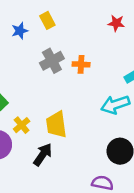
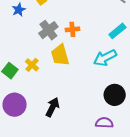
yellow cross: (22, 125) -> (32, 65), moved
yellow trapezoid: (56, 125) -> (60, 55), moved

